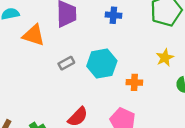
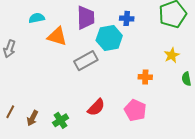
gray rectangle: (66, 63) -> (86, 61), size x1.6
cyan hexagon: (102, 64) -> (109, 38), moved

